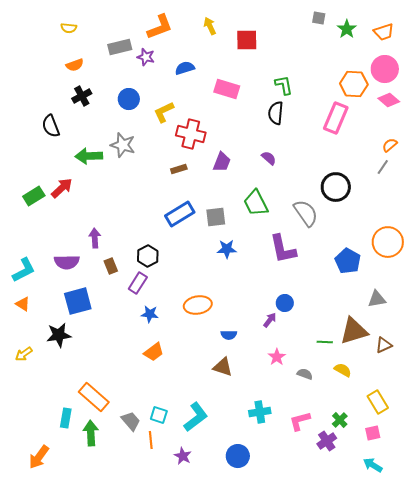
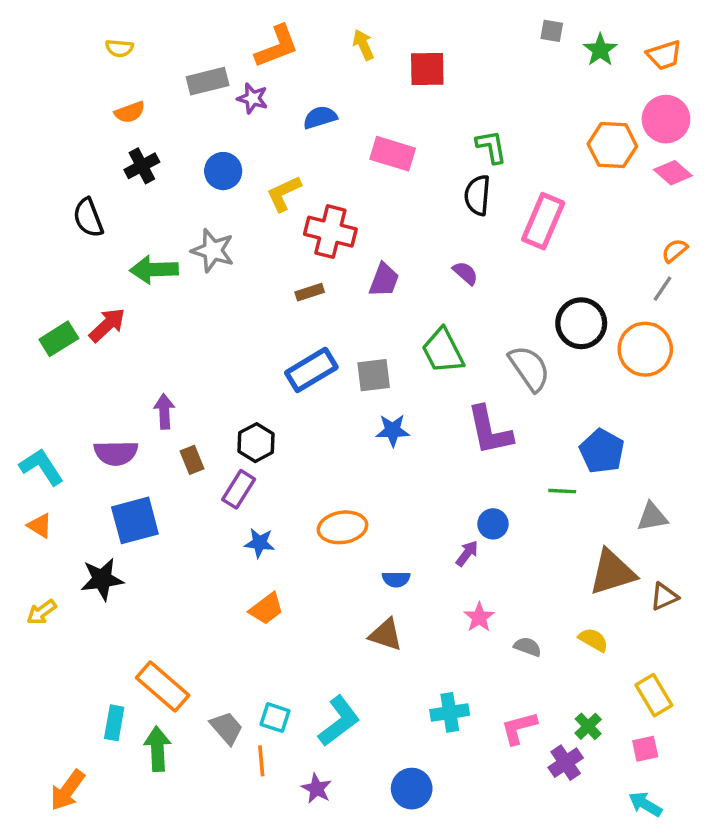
pink rectangle: (336, 118) -> (543, 221), moved
orange circle: (388, 242) -> (645, 349), moved
cyan L-shape: (24, 270) -> (42, 467), turned -96
green line: (325, 342) -> (562, 491), moved

